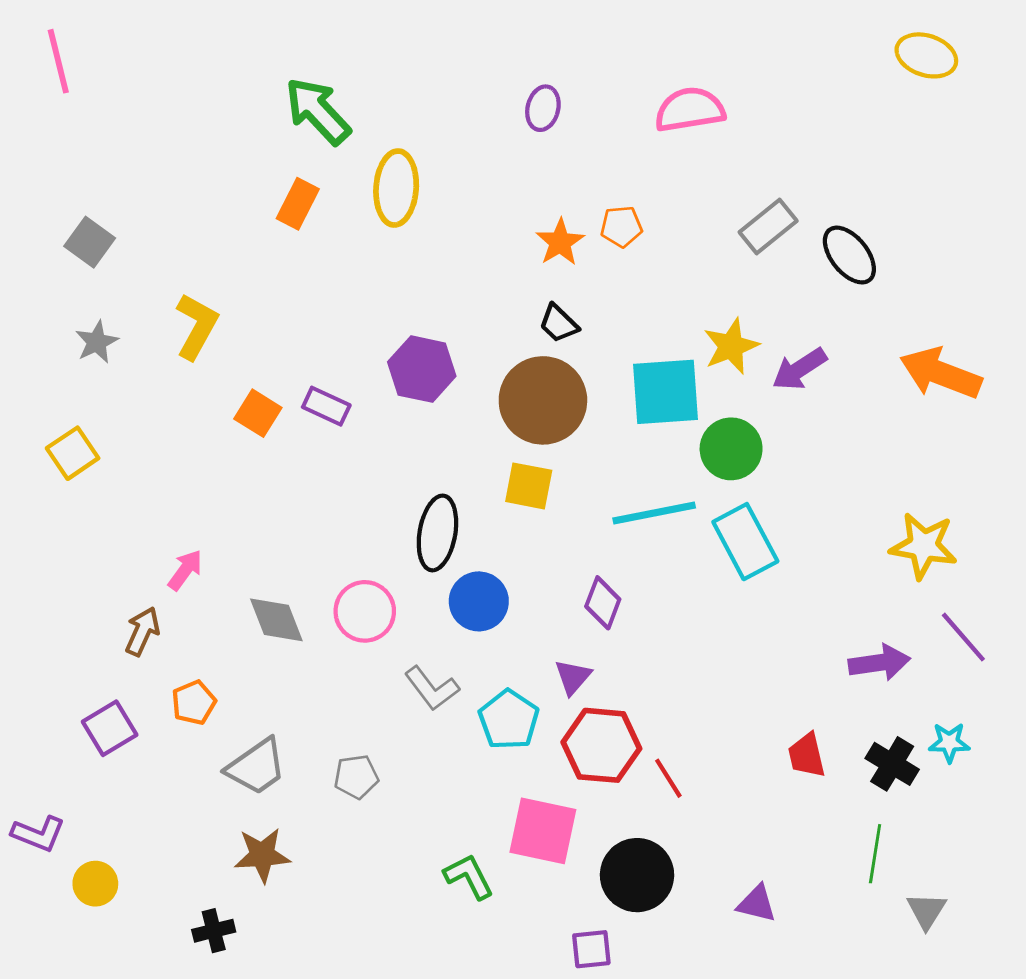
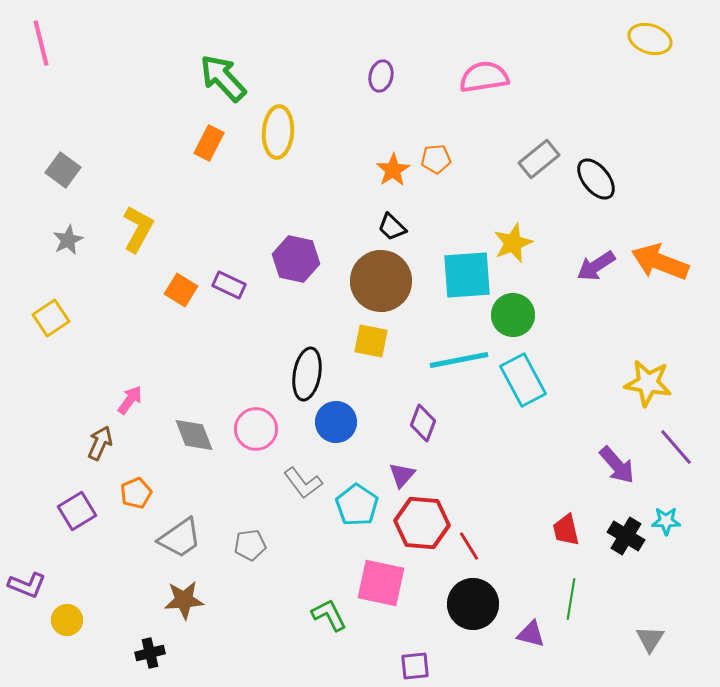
purple arrow: (800, 369) -> (596, 266), moved
purple arrow: (879, 663) -> (617, 465), turned 57
green line: (875, 854) -> (571, 599), moved
black circle: (637, 875) -> (473, 604), moved

